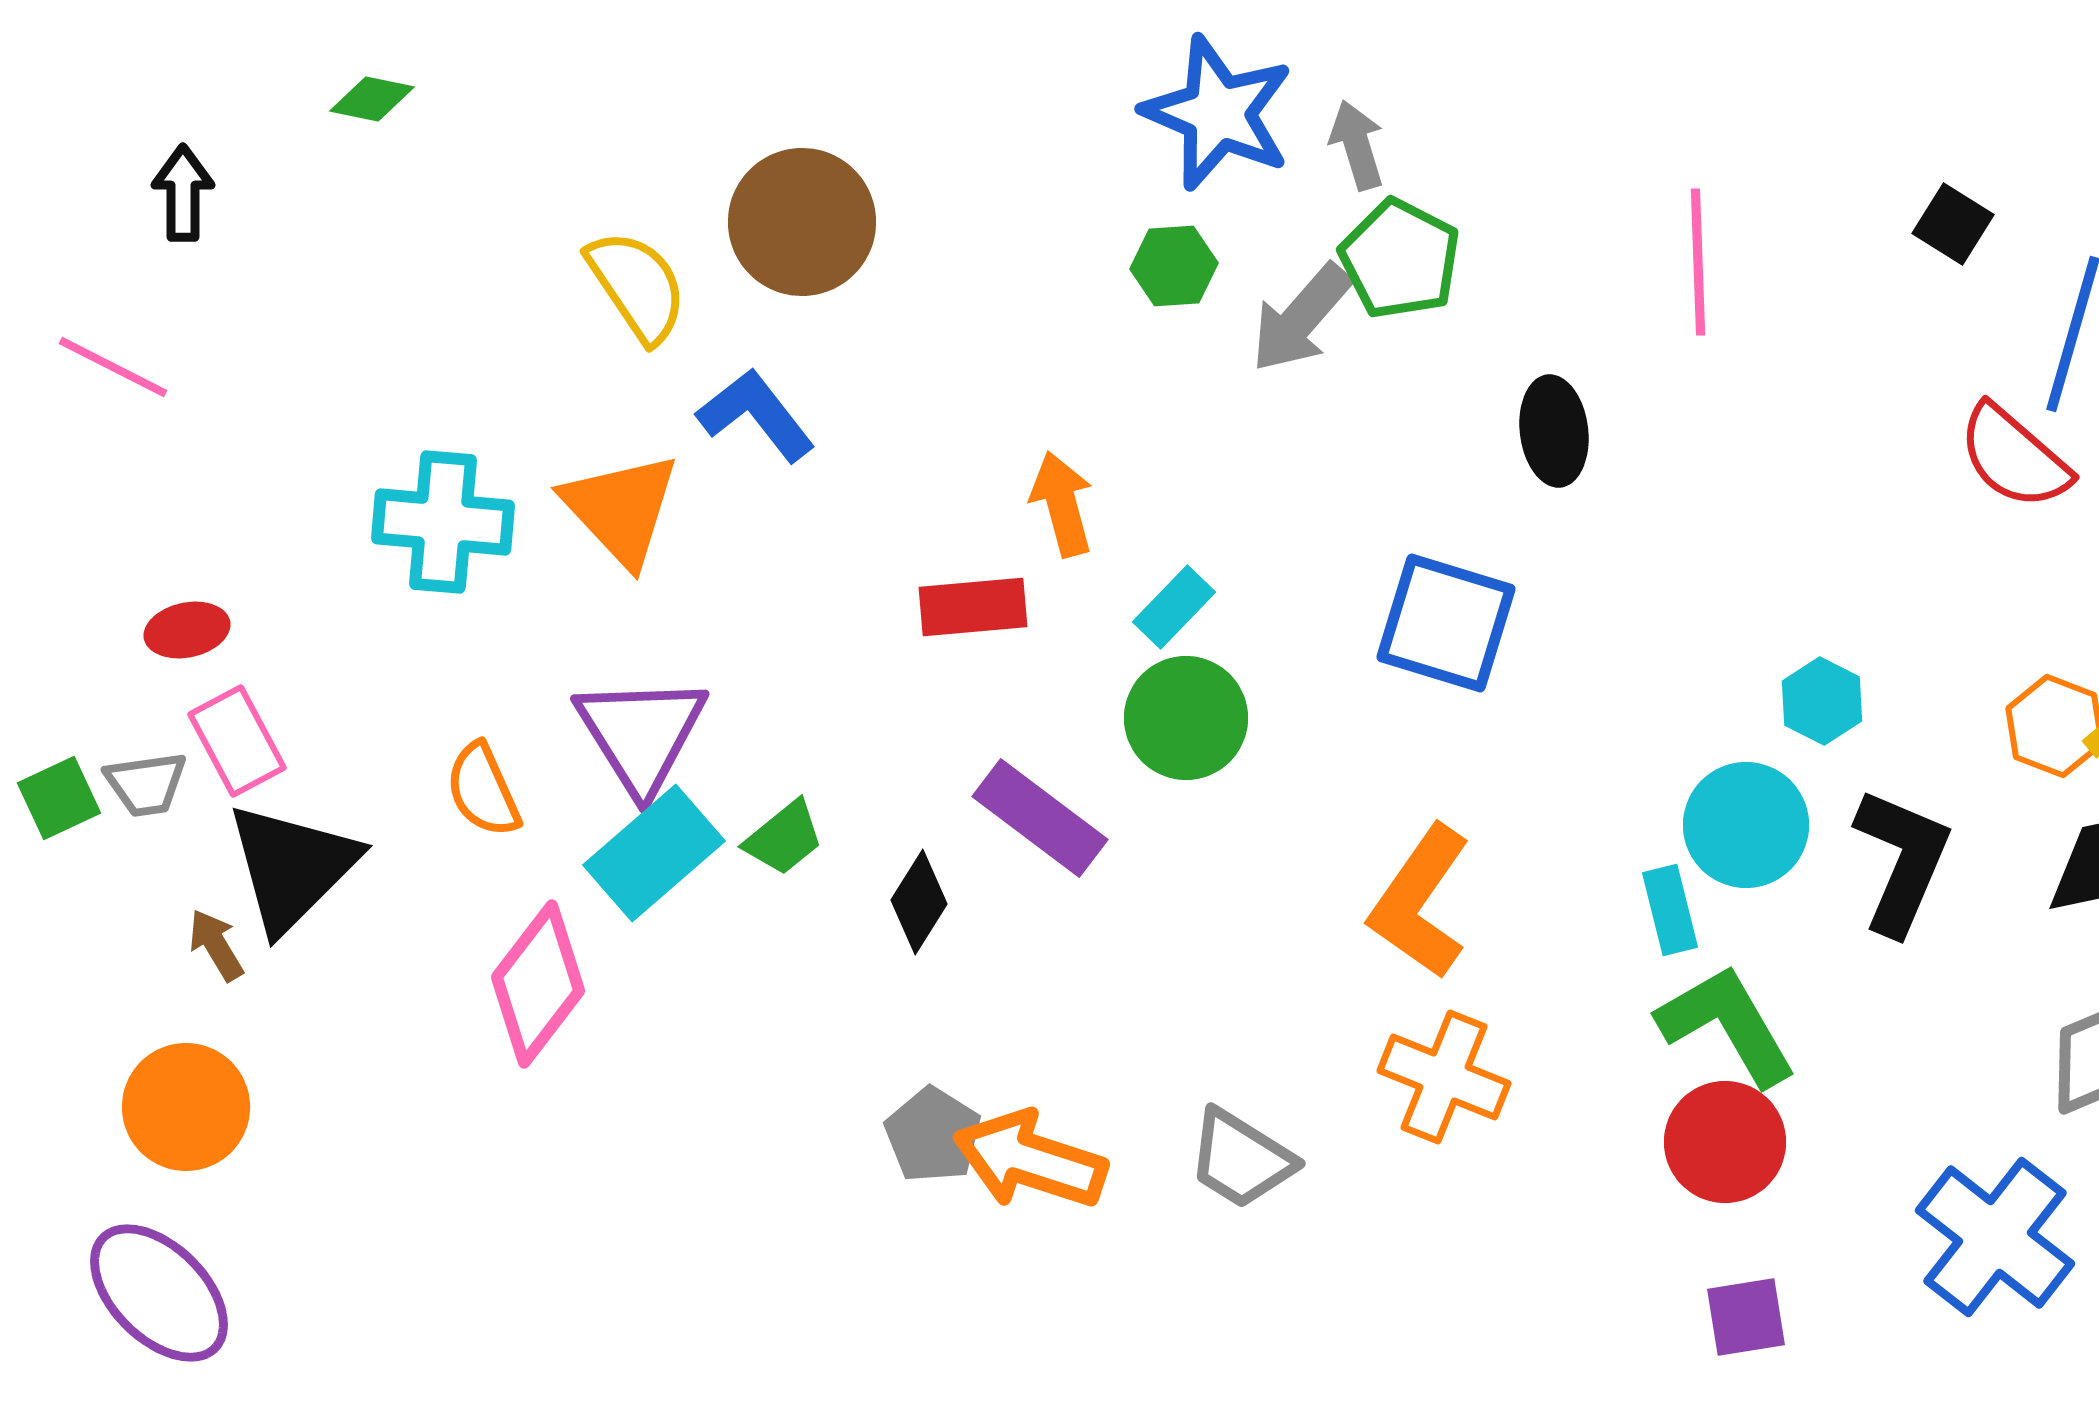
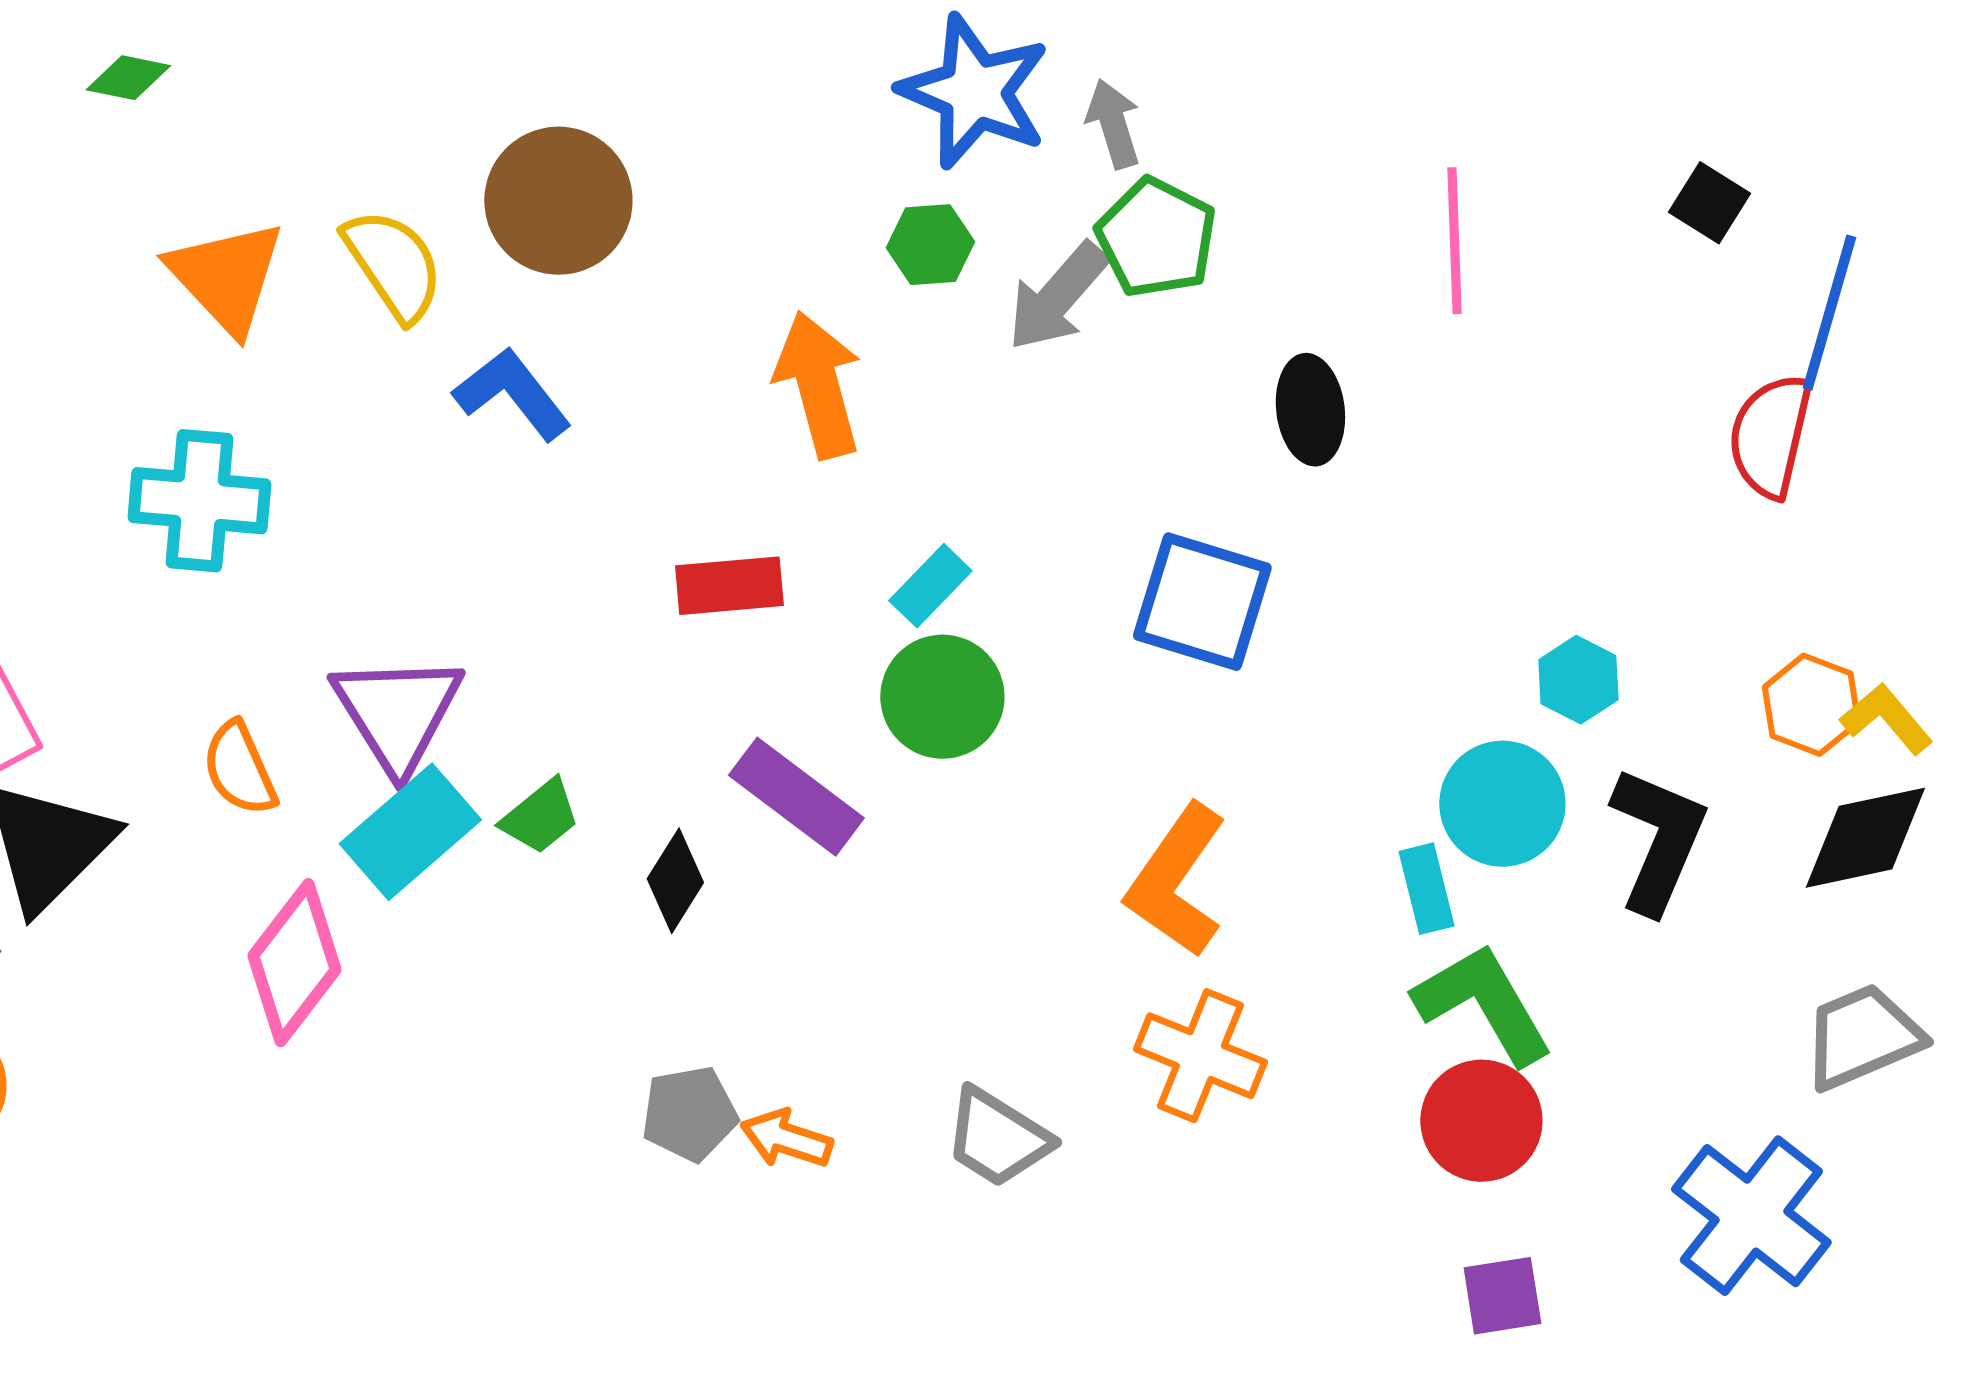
red semicircle: (2014, 457) -> (1770, 436), turned 62
orange arrow: (1062, 504) -> (818, 385), moved, size x1.4
orange triangle: (621, 509) -> (226, 277), moved
gray pentagon: (933, 1135) -> (689, 1114), turned 30
orange arrow: (1030, 1160) -> (786, 1139), size x0.6

